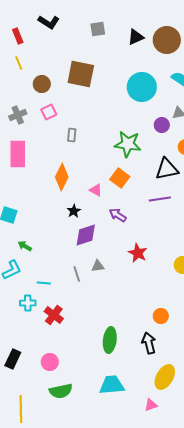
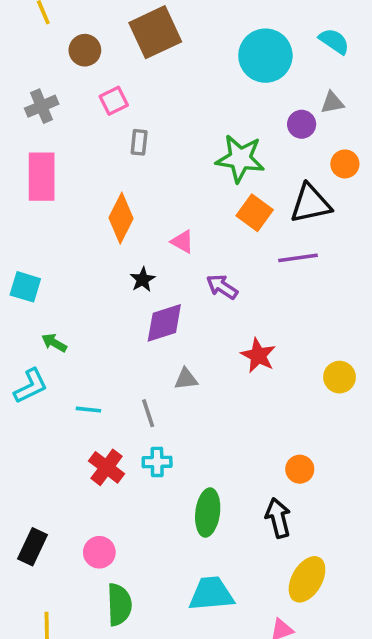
brown square: (81, 74) -> (155, 32), turned -36
pink square: (49, 112) -> (114, 101), moved
orange square: (120, 178) -> (255, 213), moved
gray line: (77, 274) -> (148, 413), moved
cyan cross: (28, 303) -> (157, 462), moved
green semicircle: (61, 391) -> (119, 605), turned -80

